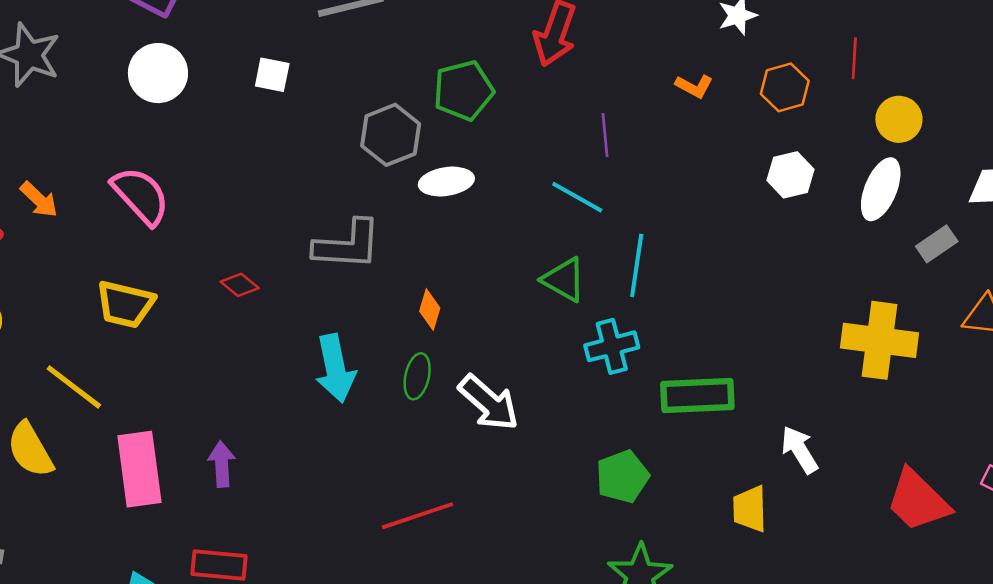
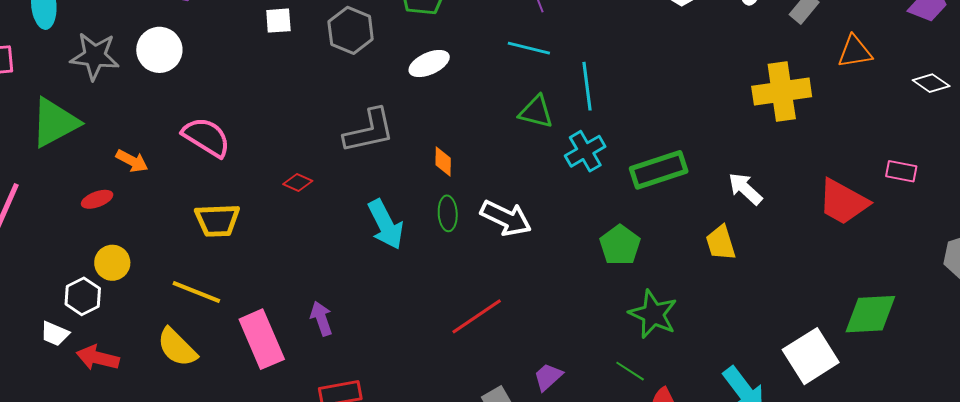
white circle: (158, 73) -> (159, 50), moved
gray hexagon: (391, 135) -> (351, 30), moved

